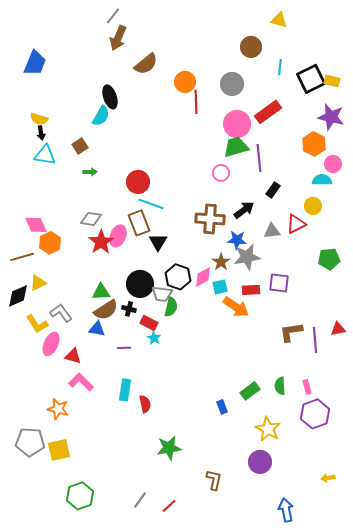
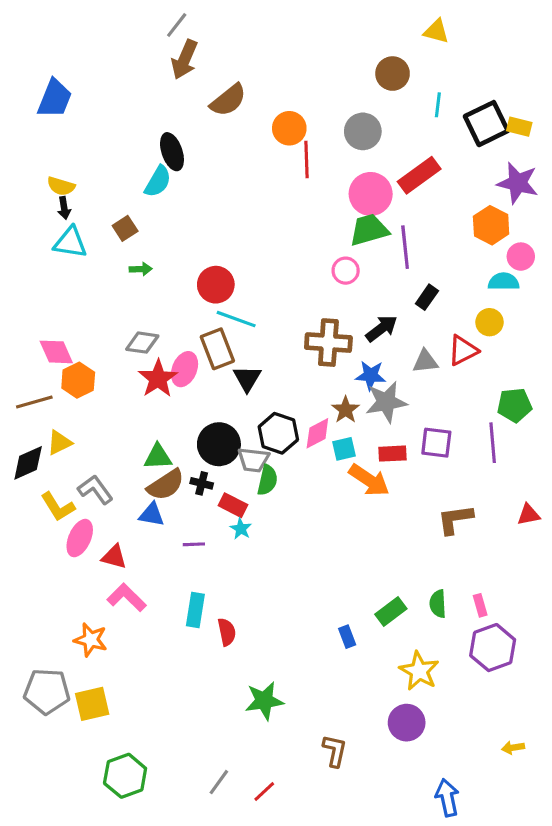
purple line: (315, 340) -> (493, 443), moved

